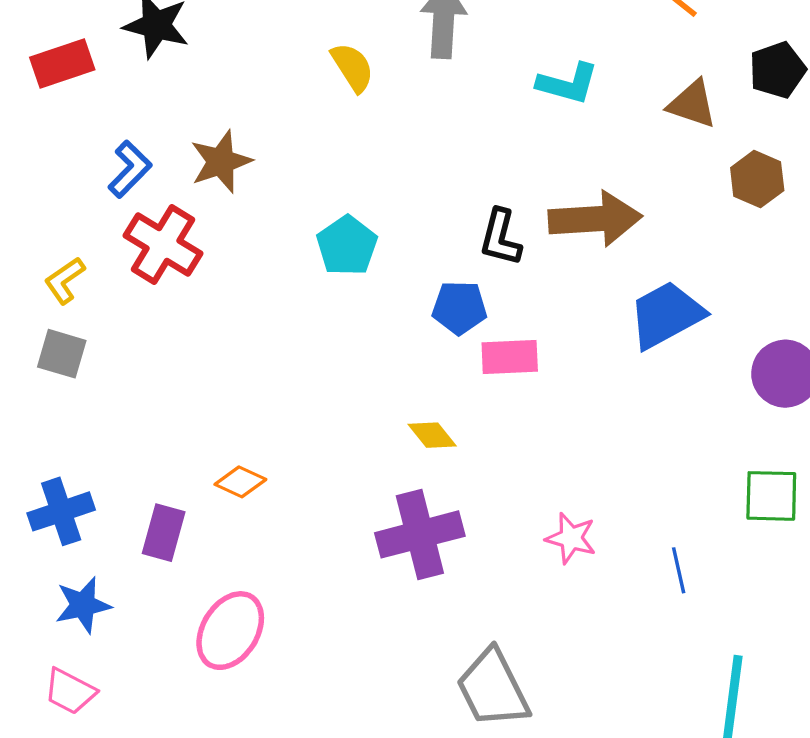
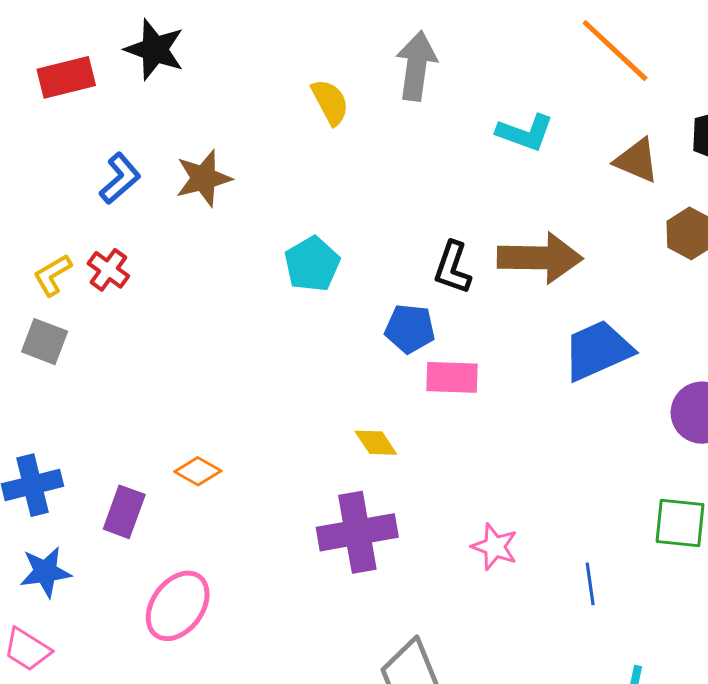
red cross: (163, 244) -> (108, 270), moved, size x0.6

